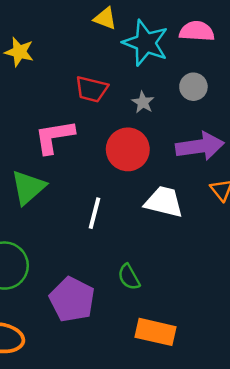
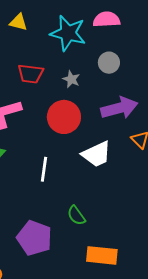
yellow triangle: (105, 18) -> (18, 22), moved
white trapezoid: (164, 202) -> (97, 154), turned 148

